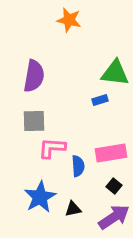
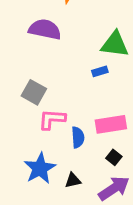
purple semicircle: (34, 76) -> (45, 29), moved, turned -88
gray square: (34, 121) -> (34, 92), turned 30

